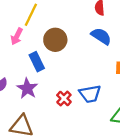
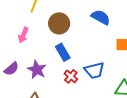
pink arrow: (17, 36) -> (23, 35), moved
blue rectangle: (37, 62) -> (63, 52), moved

